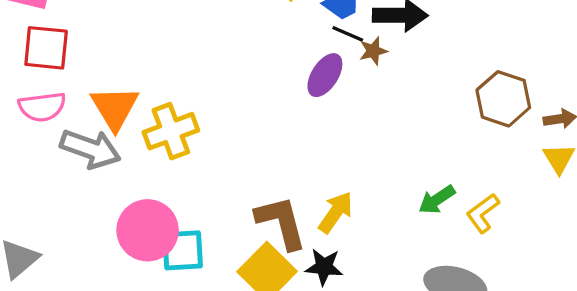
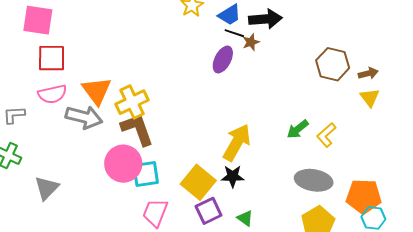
yellow arrow: (336, 212) -> (237, 143), size x1.4
brown L-shape: (281, 222) -> (137, 129), moved

